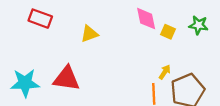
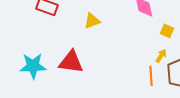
yellow square: (168, 32) -> (167, 31), moved

